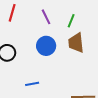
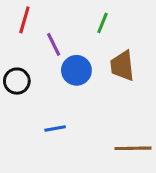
purple line: (46, 17) -> (54, 44), moved
green line: (71, 21) -> (102, 23), moved

